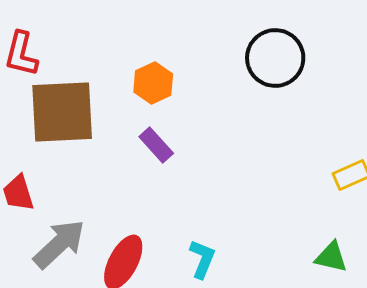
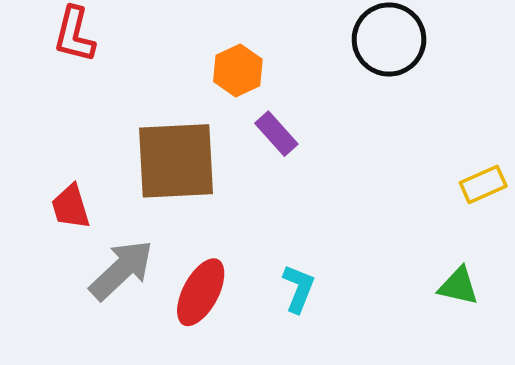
brown square: (62, 112) -> (176, 161), moved
purple rectangle: (156, 145) -> (276, 134), moved

